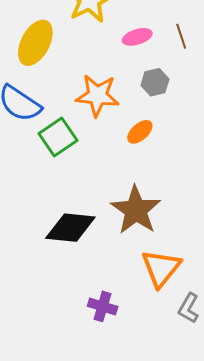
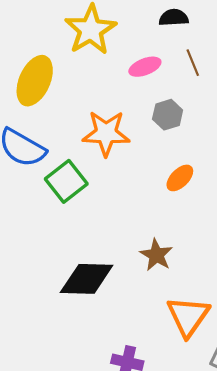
orange ellipse: (140, 132) -> (180, 178), moved
brown star: (136, 210) -> (156, 255), size x0.6

